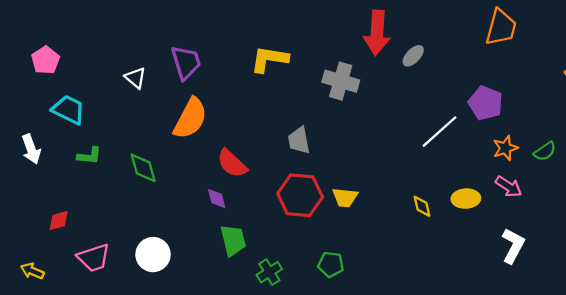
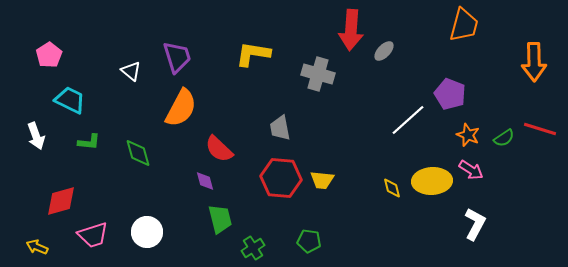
orange star: (505, 148) -> (468, 135), turned -30
yellow ellipse: (466, 199) -> (432, 181), size x1.5
red diamond: (59, 221) -> (61, 201), size x1.6

